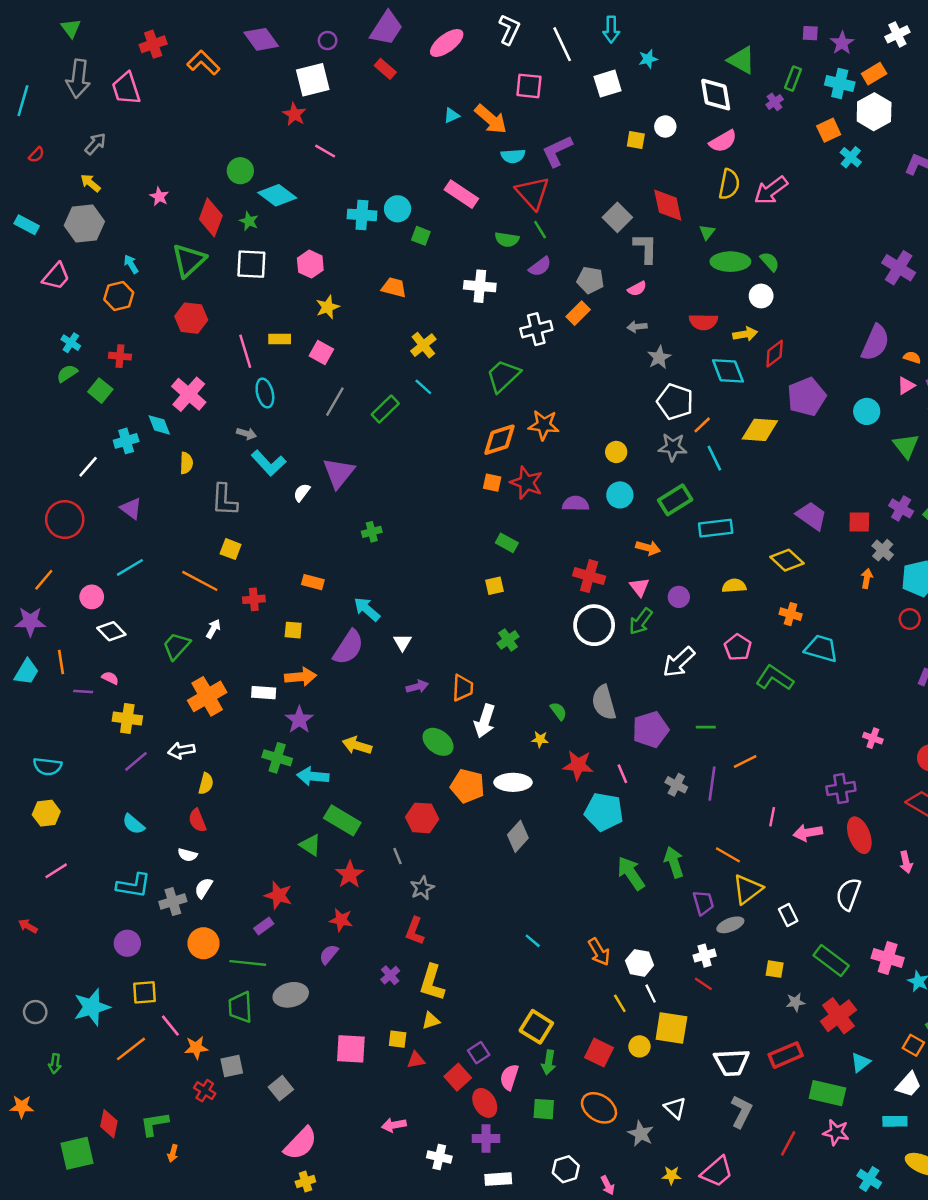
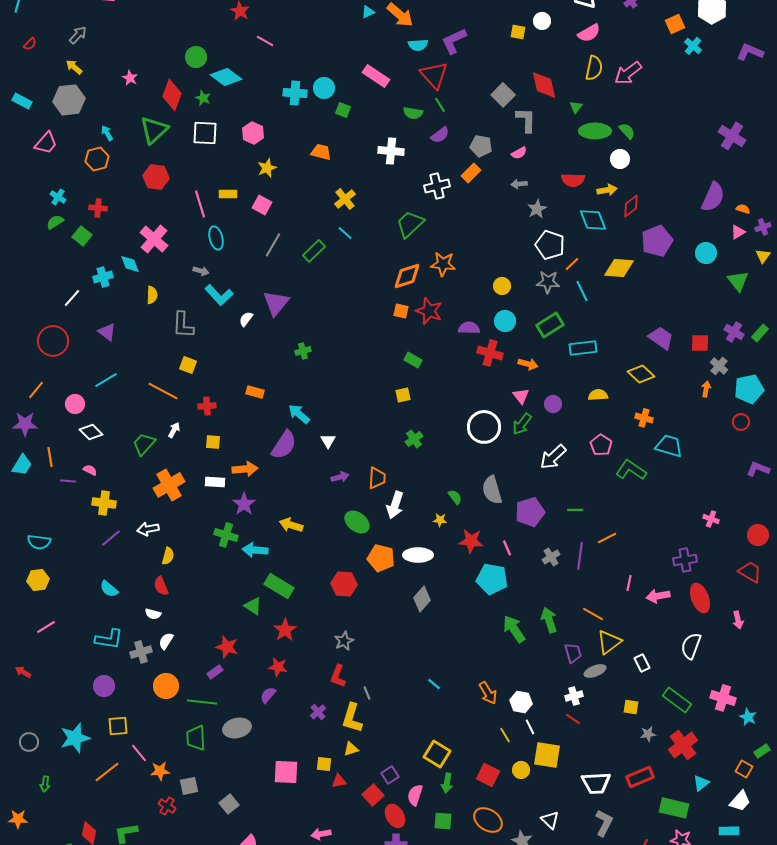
red cross: (589, 576) -> (490, 353), moved
yellow square: (293, 630) -> (213, 442), moved
gray cross: (676, 785) -> (551, 557), turned 30
gray line: (398, 856) -> (367, 693), moved

